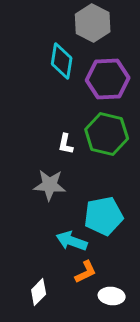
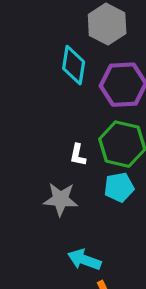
cyan pentagon: (104, 216) -> (119, 187), moved, size x0.7

